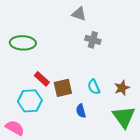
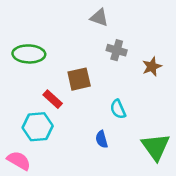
brown square: (63, 88) -> (79, 79), moved
brown star: (122, 88) -> (152, 67), moved

